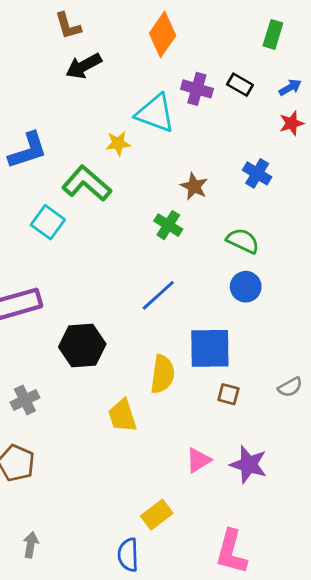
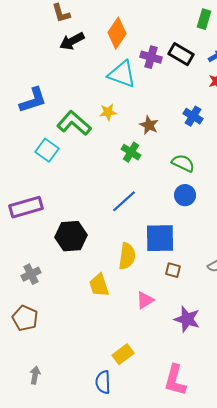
orange diamond: (163, 34) -> (117, 33), moved
black rectangle: (240, 85) -> (181, 54), size x1.4
yellow star: (118, 143) -> (108, 112), moved
pink triangle: (198, 460) -> (145, 300), moved

